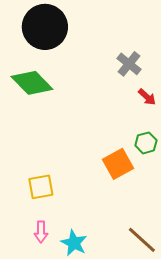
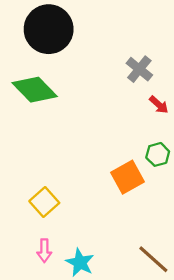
yellow square: (41, 187) -> (44, 202), turned -32

